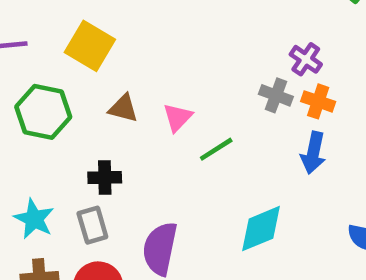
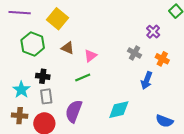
purple cross: (306, 59) -> (153, 32), moved
orange cross: (318, 101) -> (162, 59), moved
green line: (216, 149) -> (83, 77), moved
black cross: (105, 177) -> (43, 76), moved

